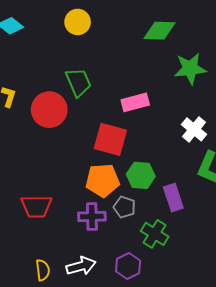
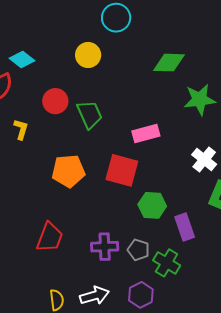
red circle: (49, 110) -> (55, 101), moved, size x0.7
orange pentagon: (103, 180) -> (68, 171), moved
red trapezoid: (36, 206) -> (50, 237), turned -68
gray pentagon: (124, 207) -> (138, 250), moved

